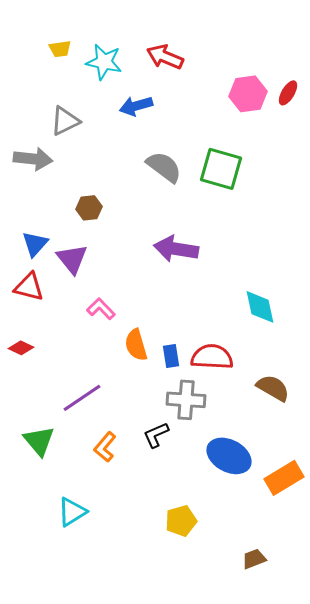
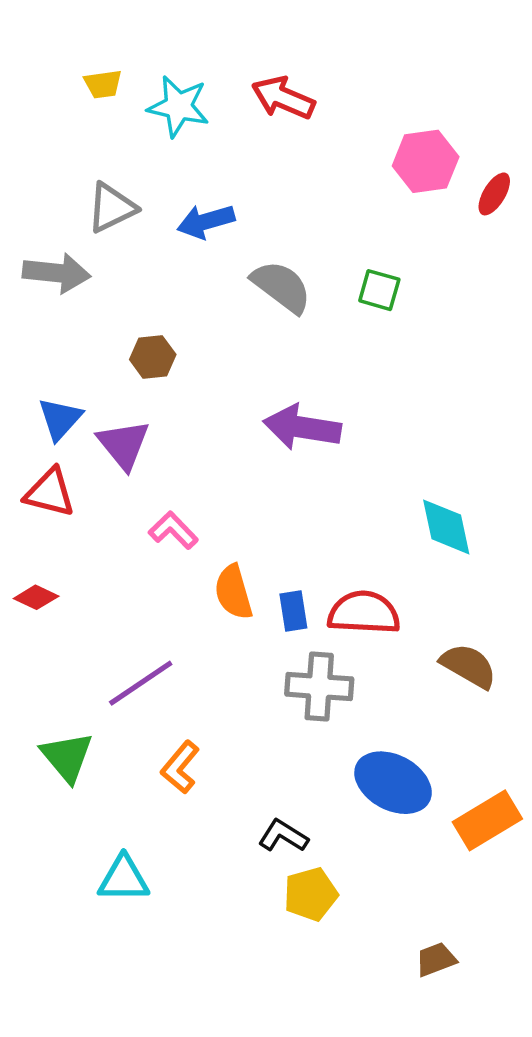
red ellipse: (288, 93) -> (494, 194), moved
blue arrow: (136, 106) -> (206, 221), moved
green square: (221, 169) -> (379, 290), size x0.6
black L-shape: (156, 435) -> (283, 836), moved, turned 56
cyan triangle: (72, 512) -> (124, 879), turned 32

